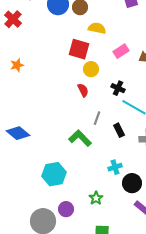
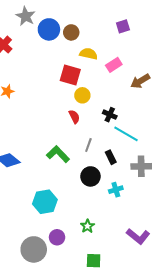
pink rectangle: (121, 51) -> (114, 65), moved
green L-shape: (80, 138) -> (58, 154), moved
cyan cross: (115, 167) -> (116, 190), moved
black circle: (132, 183) -> (90, 176), moved

